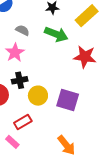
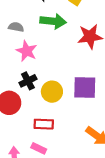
pink star: (15, 53) -> (27, 51), moved
red rectangle: (23, 122) -> (44, 124), turned 48

